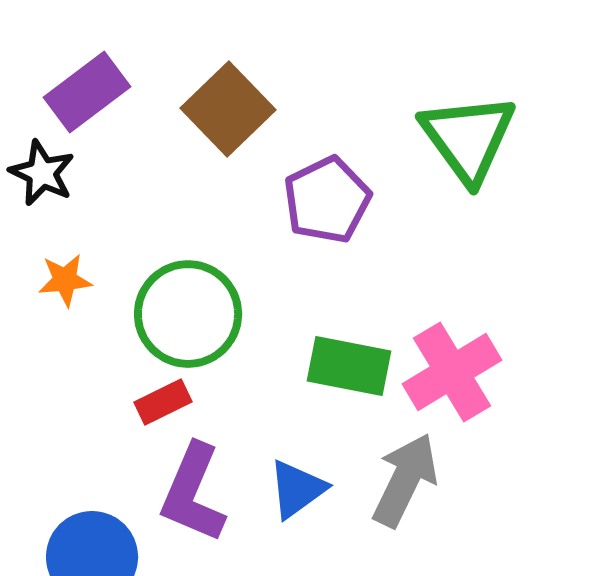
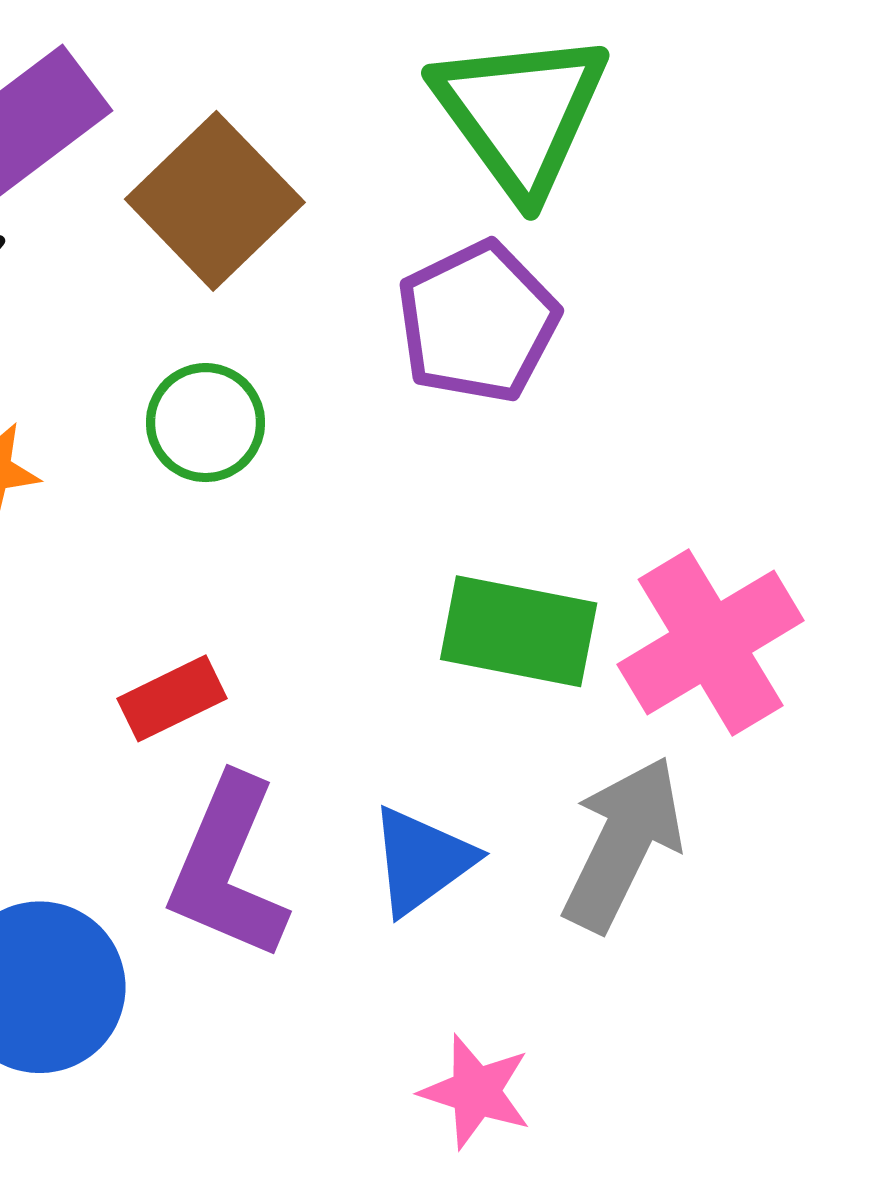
brown square: (228, 109) -> (215, 201), moved
green triangle: (468, 138) -> (520, 113), moved
green circle: (188, 314) -> (206, 423), moved, size x0.6

